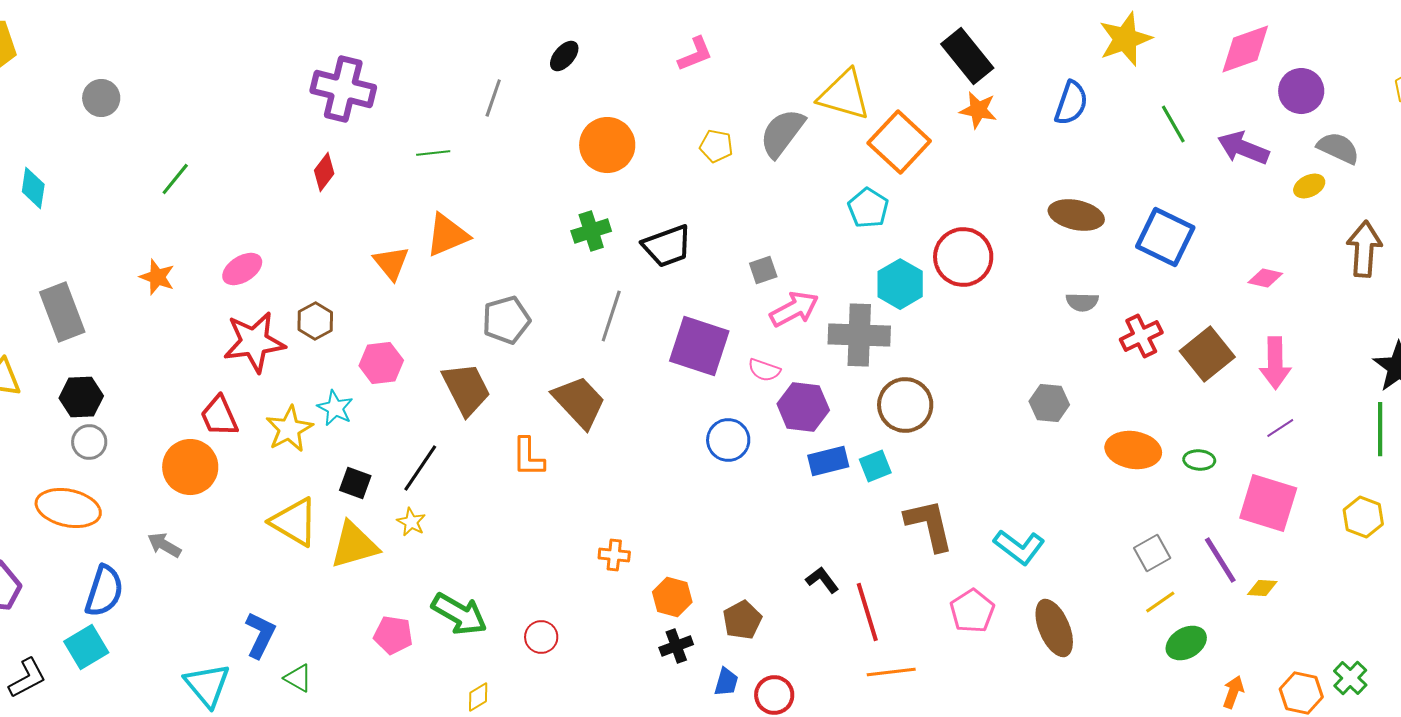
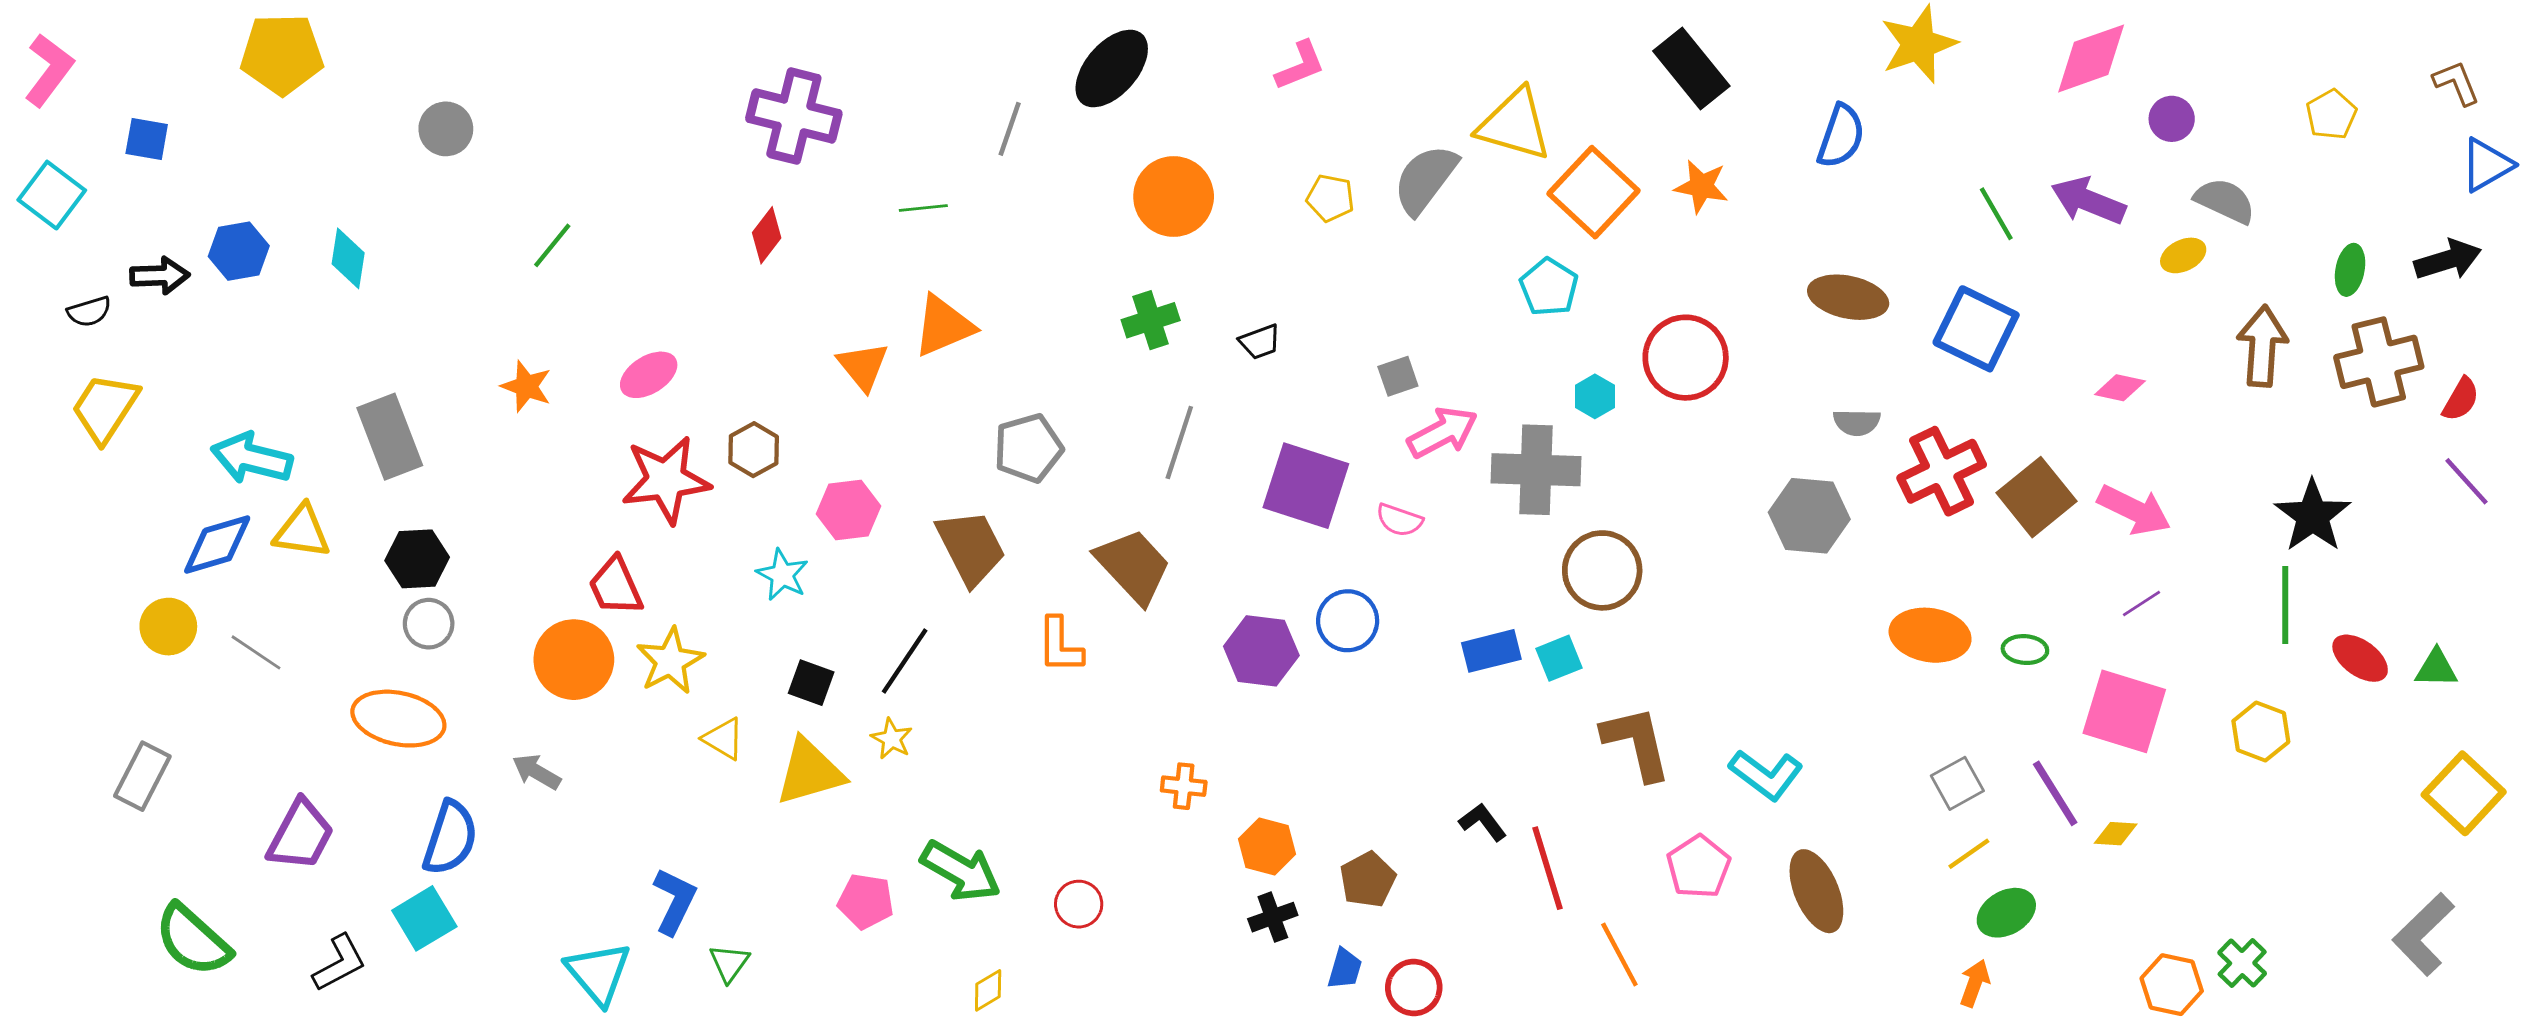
black ellipse: (564, 56) -> (1112, 68), size x1.8
purple circle: (1301, 91) -> (2172, 119), size x0.7
orange star: (978, 110) -> (1701, 186), moved
green line: (1173, 124) -> (1996, 214), moved
black trapezoid: (667, 246) -> (1260, 342), size x0.6
cyan hexagon: (900, 284) -> (1595, 396), size x0.6
red cross: (1141, 336) -> (1942, 471), size x1.4
pink arrow: (1275, 363) -> (2134, 510), turned -63
gray hexagon: (1049, 403) -> (1809, 516), moved, size x1.4
purple hexagon: (803, 407) -> (1261, 651), moved
yellow star: (289, 429) -> (670, 661), moved
yellow triangle: (294, 522) -> (723, 739), size x0.6
orange line: (891, 672) -> (1619, 954), moved, turned 69
green triangle: (298, 678) -> (729, 963), turned 36
orange arrow: (1233, 692) -> (1975, 983), moved

